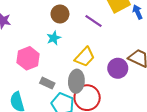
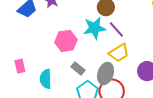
purple line: (94, 21) -> (116, 29), moved
cyan star: (54, 38) -> (94, 28), size x1.6

